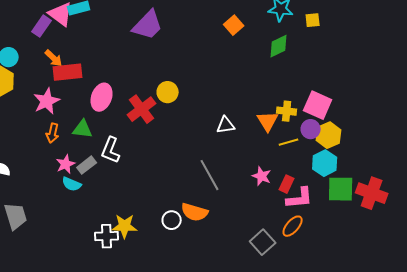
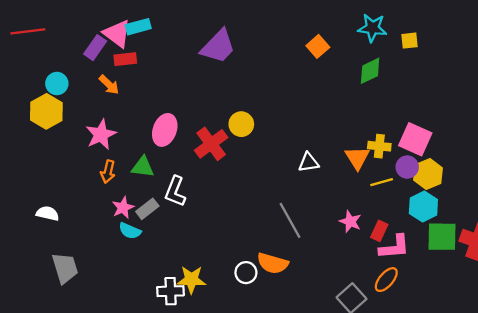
red rectangle: (68, 72) -> (125, 59), moved, size x0.7

